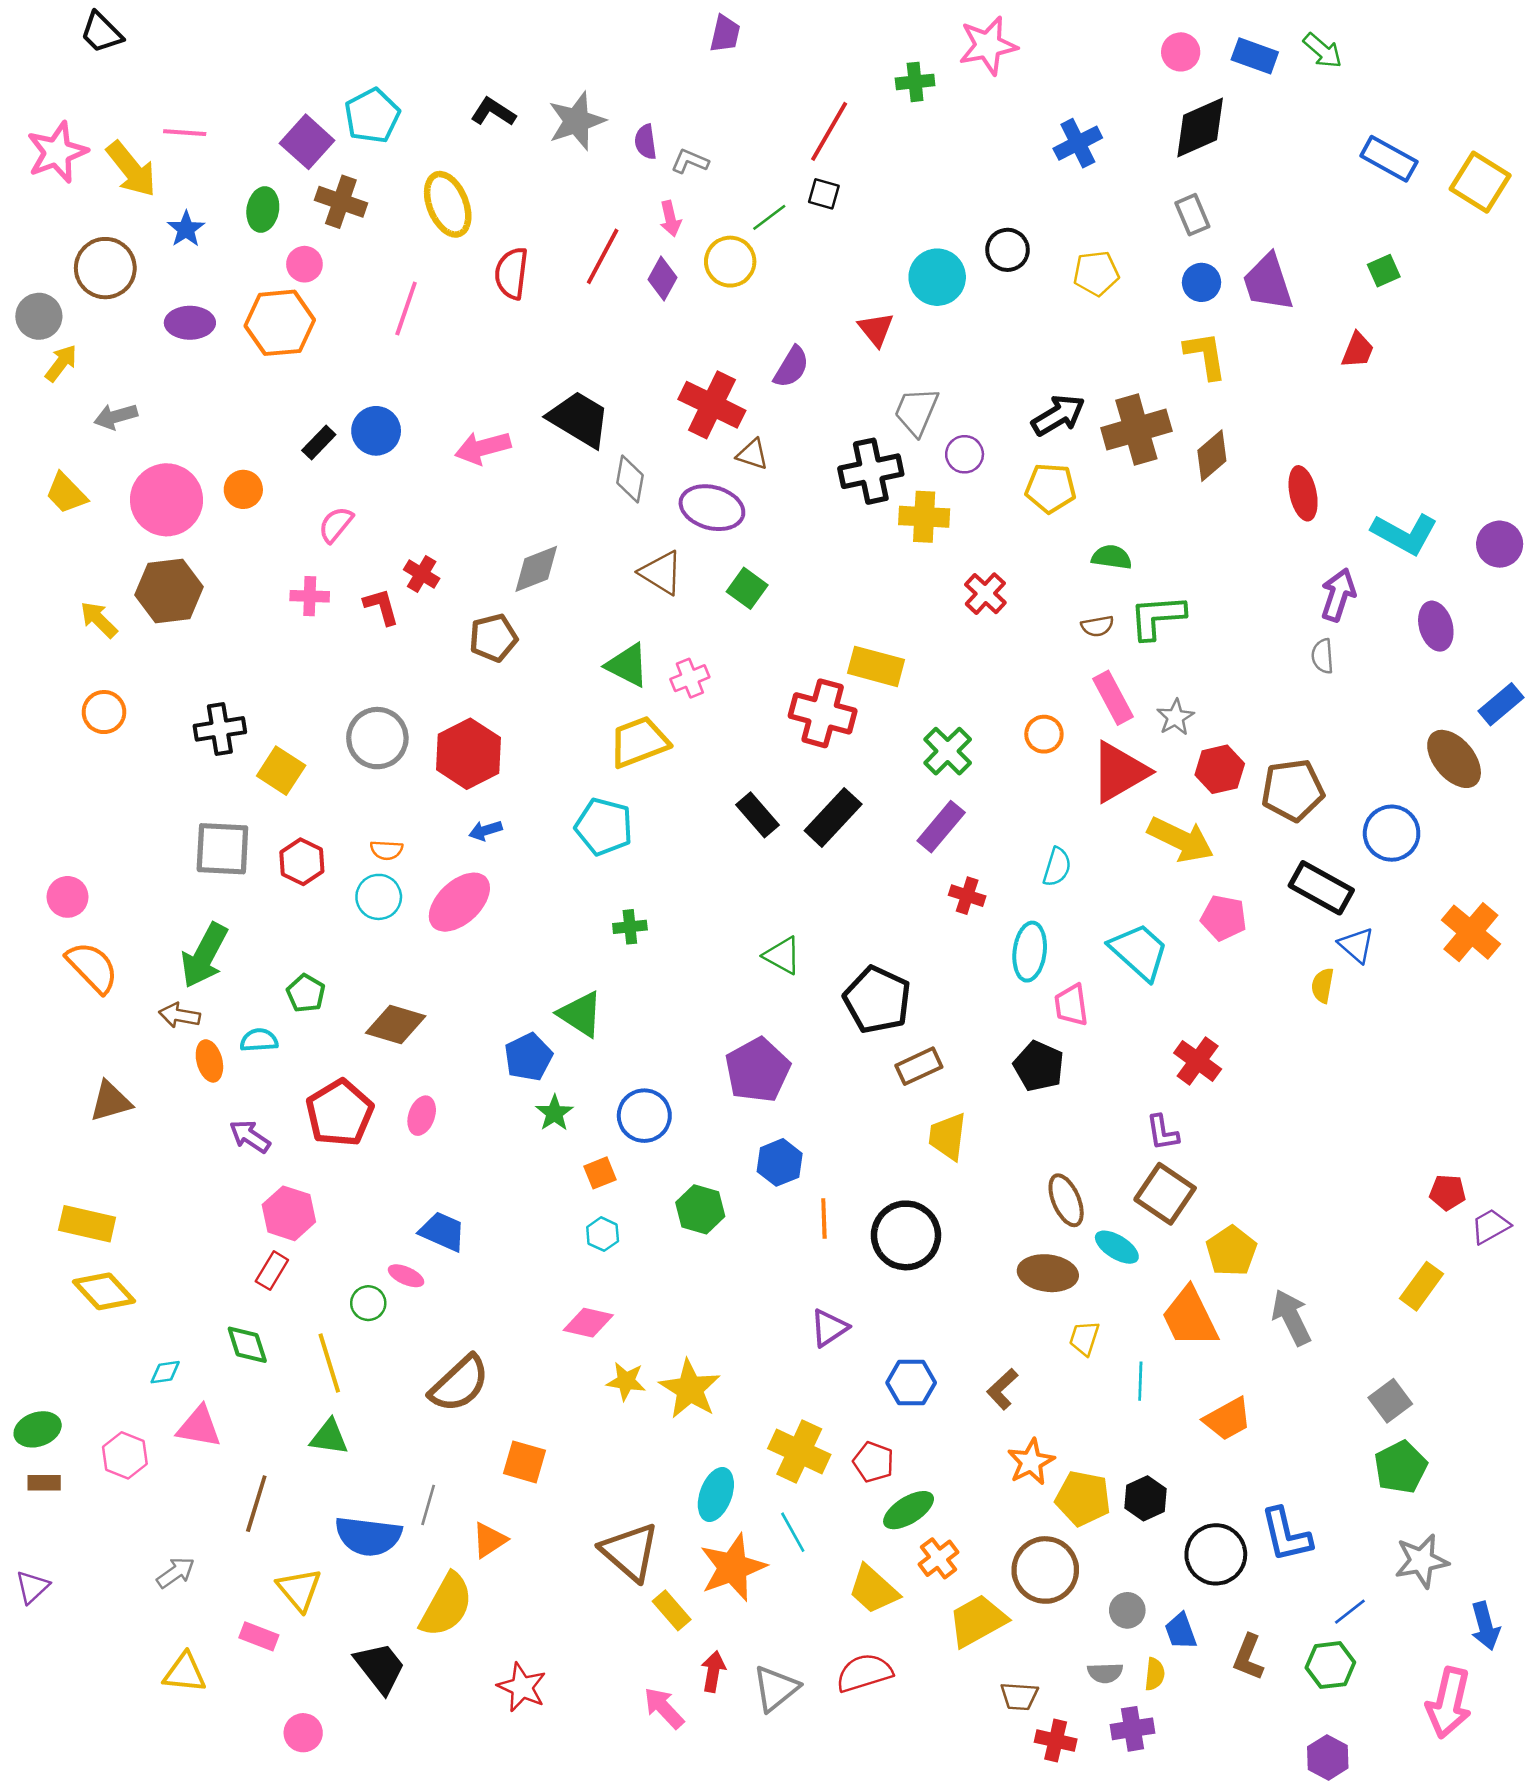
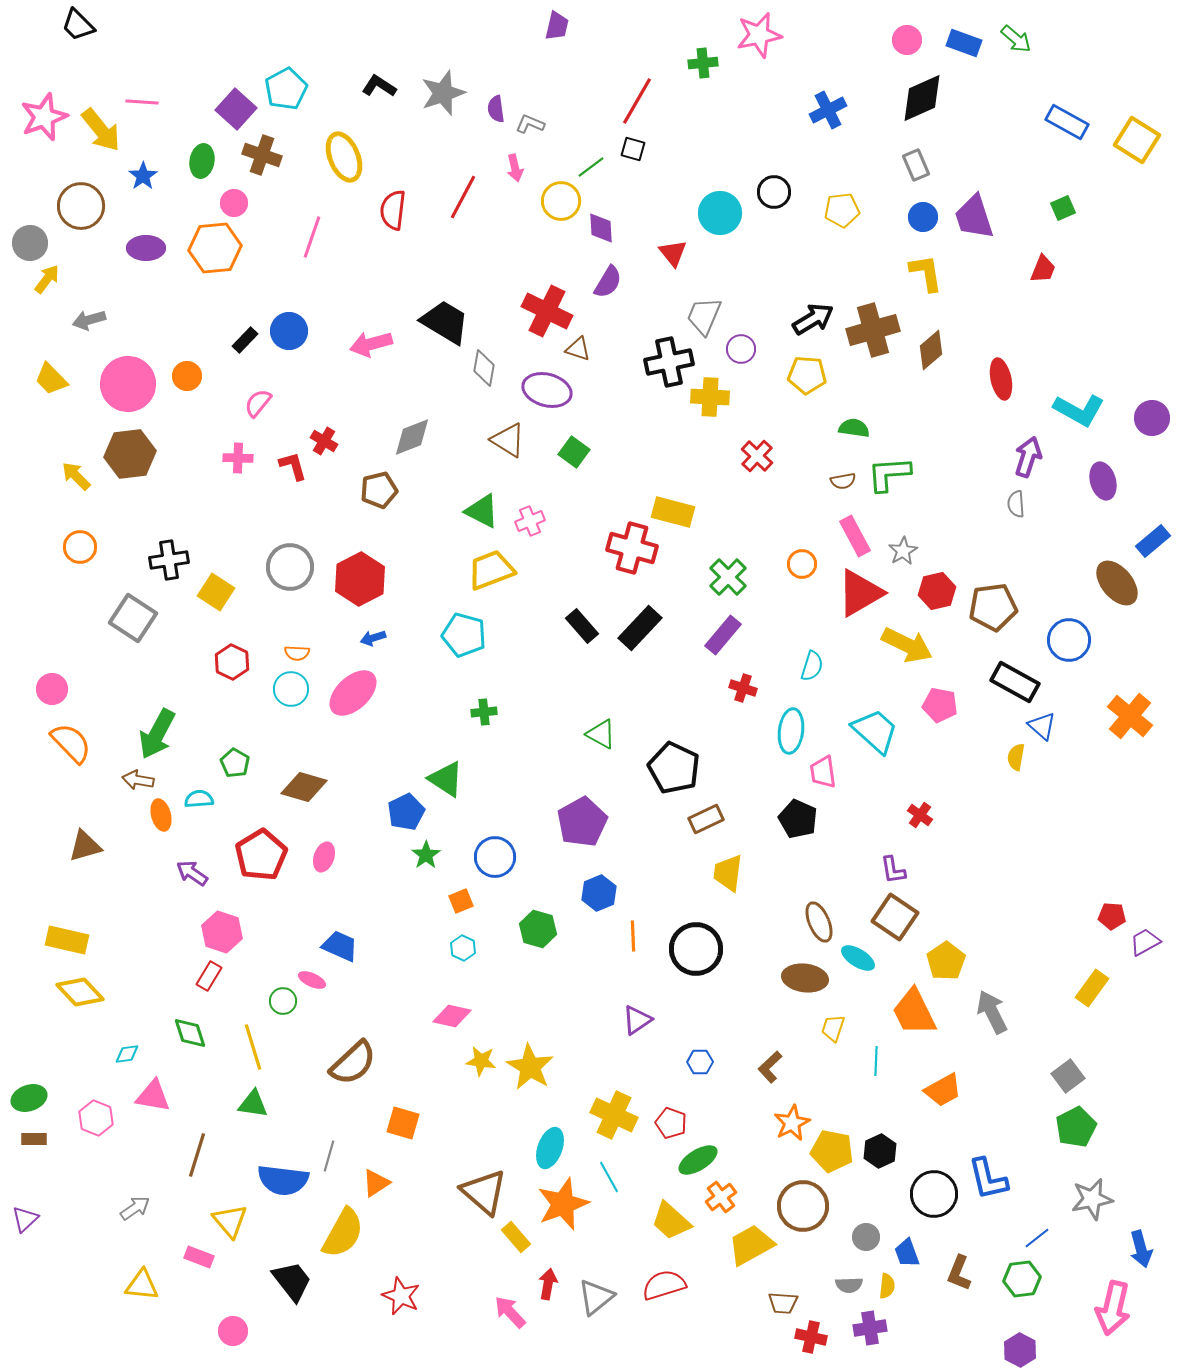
purple diamond: (662, 279) -> (601, 228), moved, turned -32
gray square: (222, 849) -> (133, 618), moved, turned 30
red cross: (1198, 1061) -> (920, 815), size x0.7
blue hexagon: (911, 1383) -> (700, 1062), size x0.7

